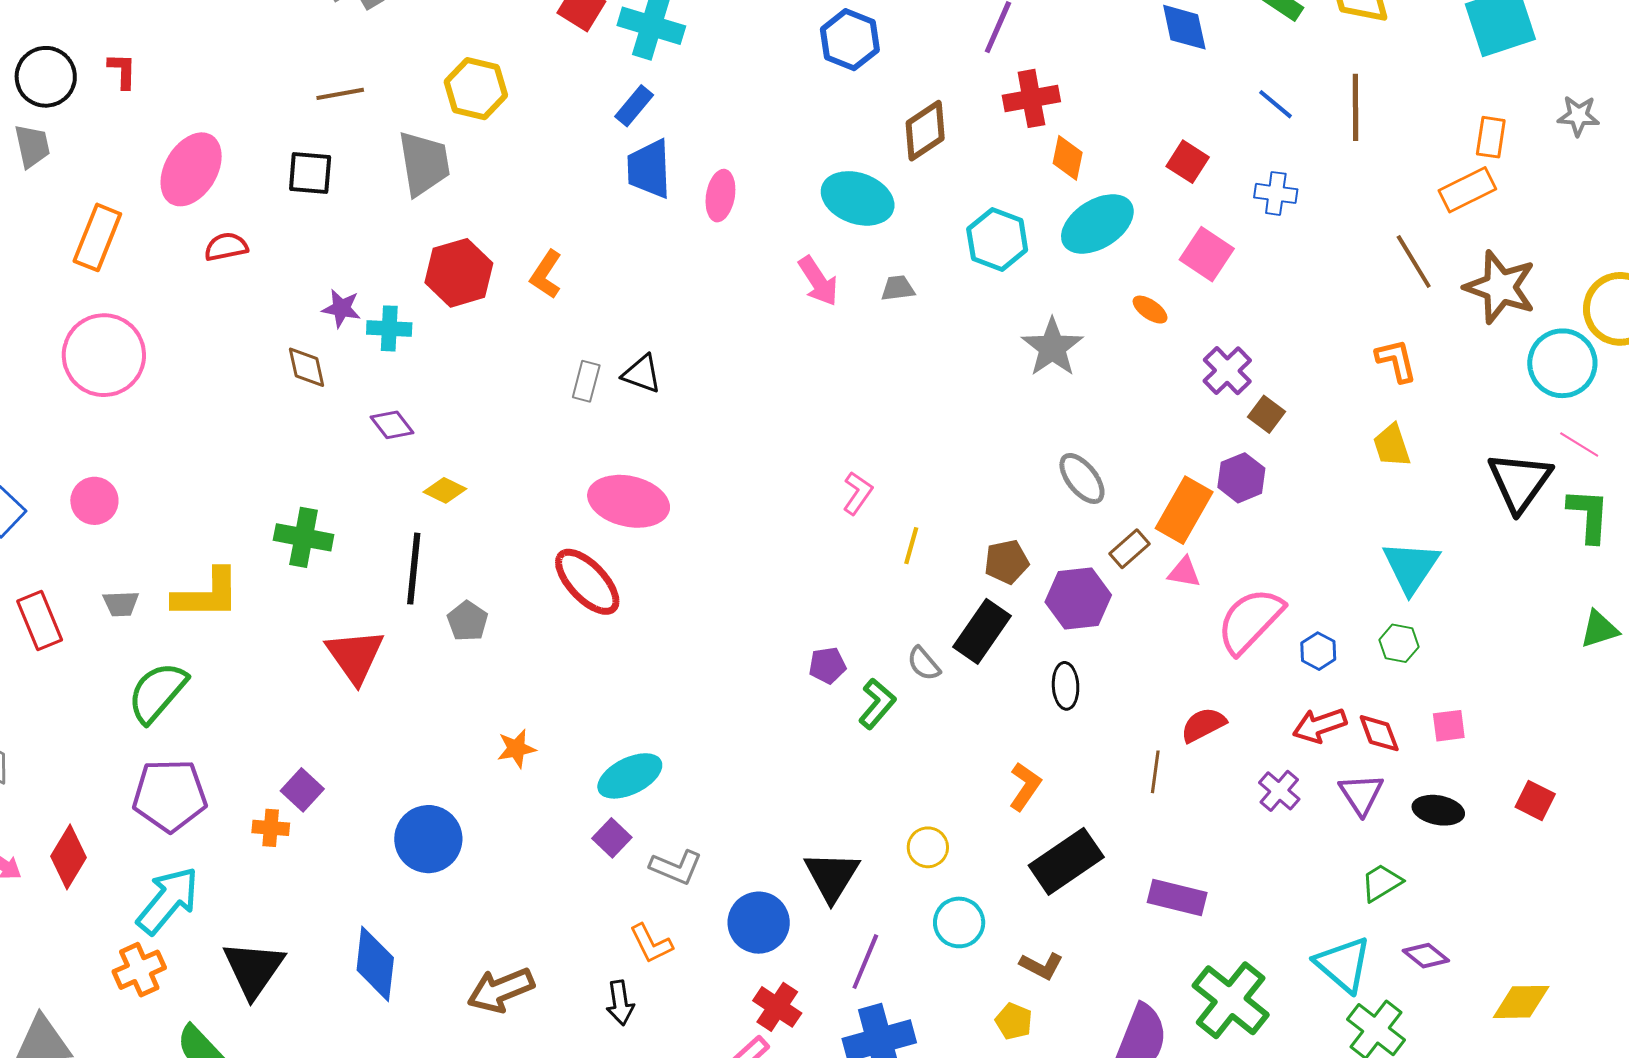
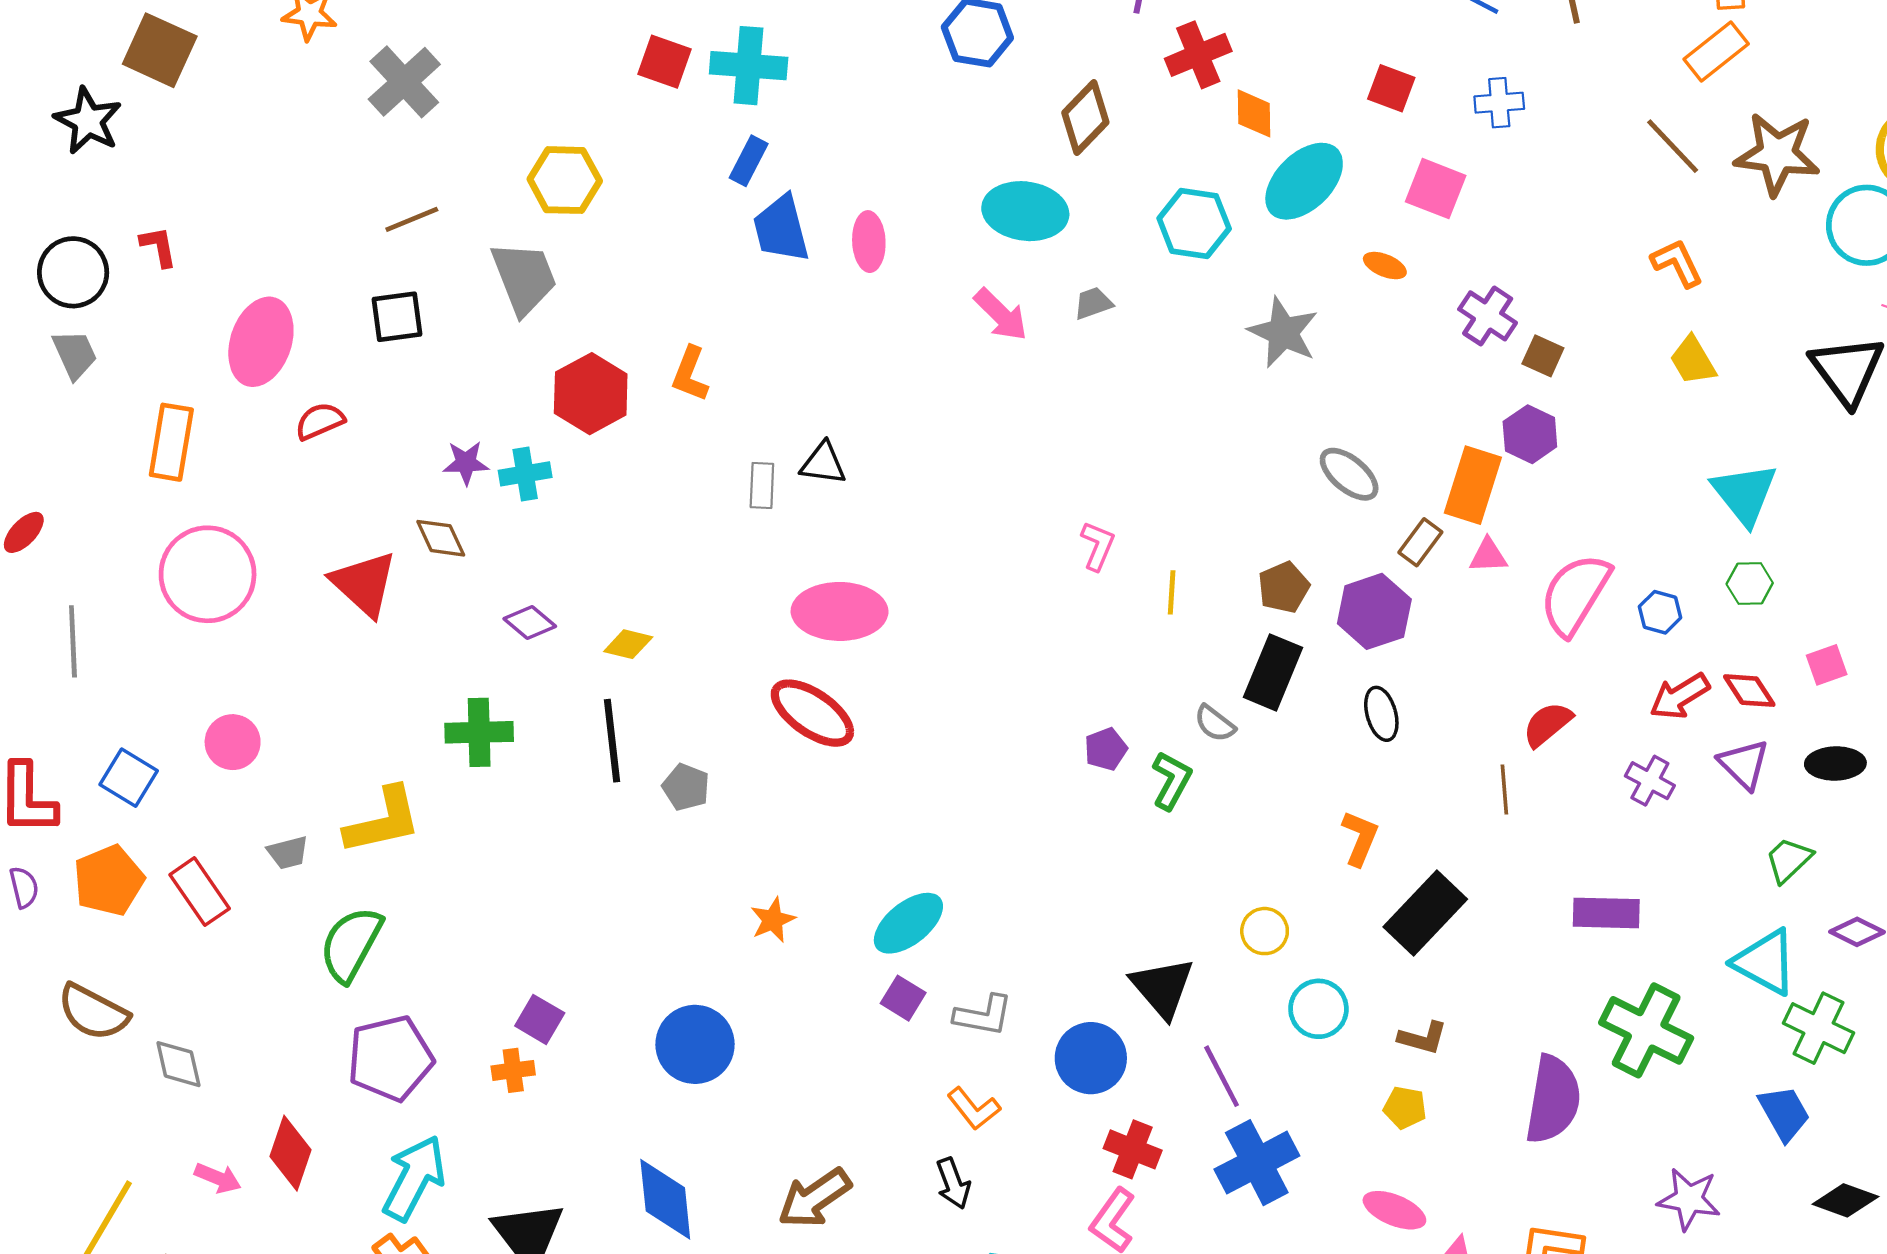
purple diamond: (392, 425) -> (530, 622), moved
red triangle: (355, 656) -> (364, 584), moved
purple rectangle: (1177, 898) -> (1606, 913), moved
purple line: (865, 962) -> (1222, 1076), turned -38

